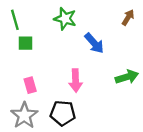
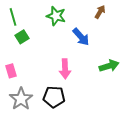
brown arrow: (128, 17) -> (100, 12), moved
green square: (25, 43) -> (22, 37), turned -32
pink rectangle: (30, 85) -> (11, 71), moved

